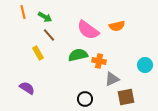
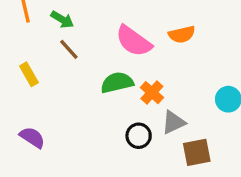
yellow rectangle: (38, 53) -> (29, 74), moved
orange cross: (99, 61) -> (152, 93), turned 32
black circle: (85, 99) -> (139, 136), moved

